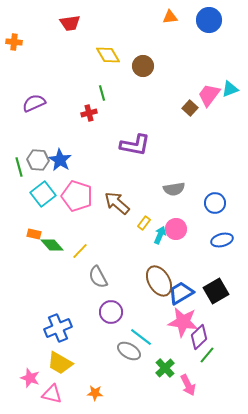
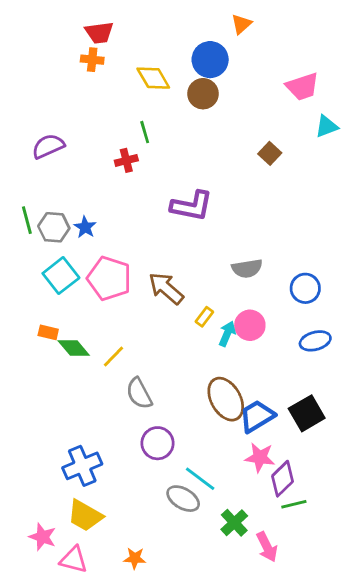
orange triangle: (170, 17) -> (241, 24), turned -35
blue circle: (209, 20) -> (210, 60), moved
orange cross: (14, 42) -> (92, 60), moved
pink trapezoid: (209, 95) -> (302, 87), moved, turned -145
blue star: (60, 160) -> (85, 227), size x0.7
green line: (19, 167) -> (27, 220), moved
pink star: (183, 322) -> (260, 457), size x0.7
green line: (207, 355) -> (294, 504), turned 36

